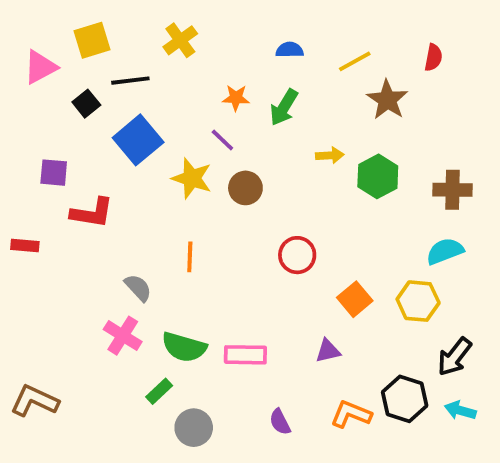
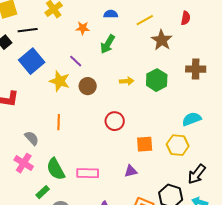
orange star: (236, 98) -> (83, 28), moved
yellow arrow: (330, 155) -> (127, 81), moved
brown cross: (453, 190) -> (196, 69), moved
orange square: (355, 299) -> (145, 144), turned 36
green semicircle: (184, 347) -> (56, 169), turned 45

